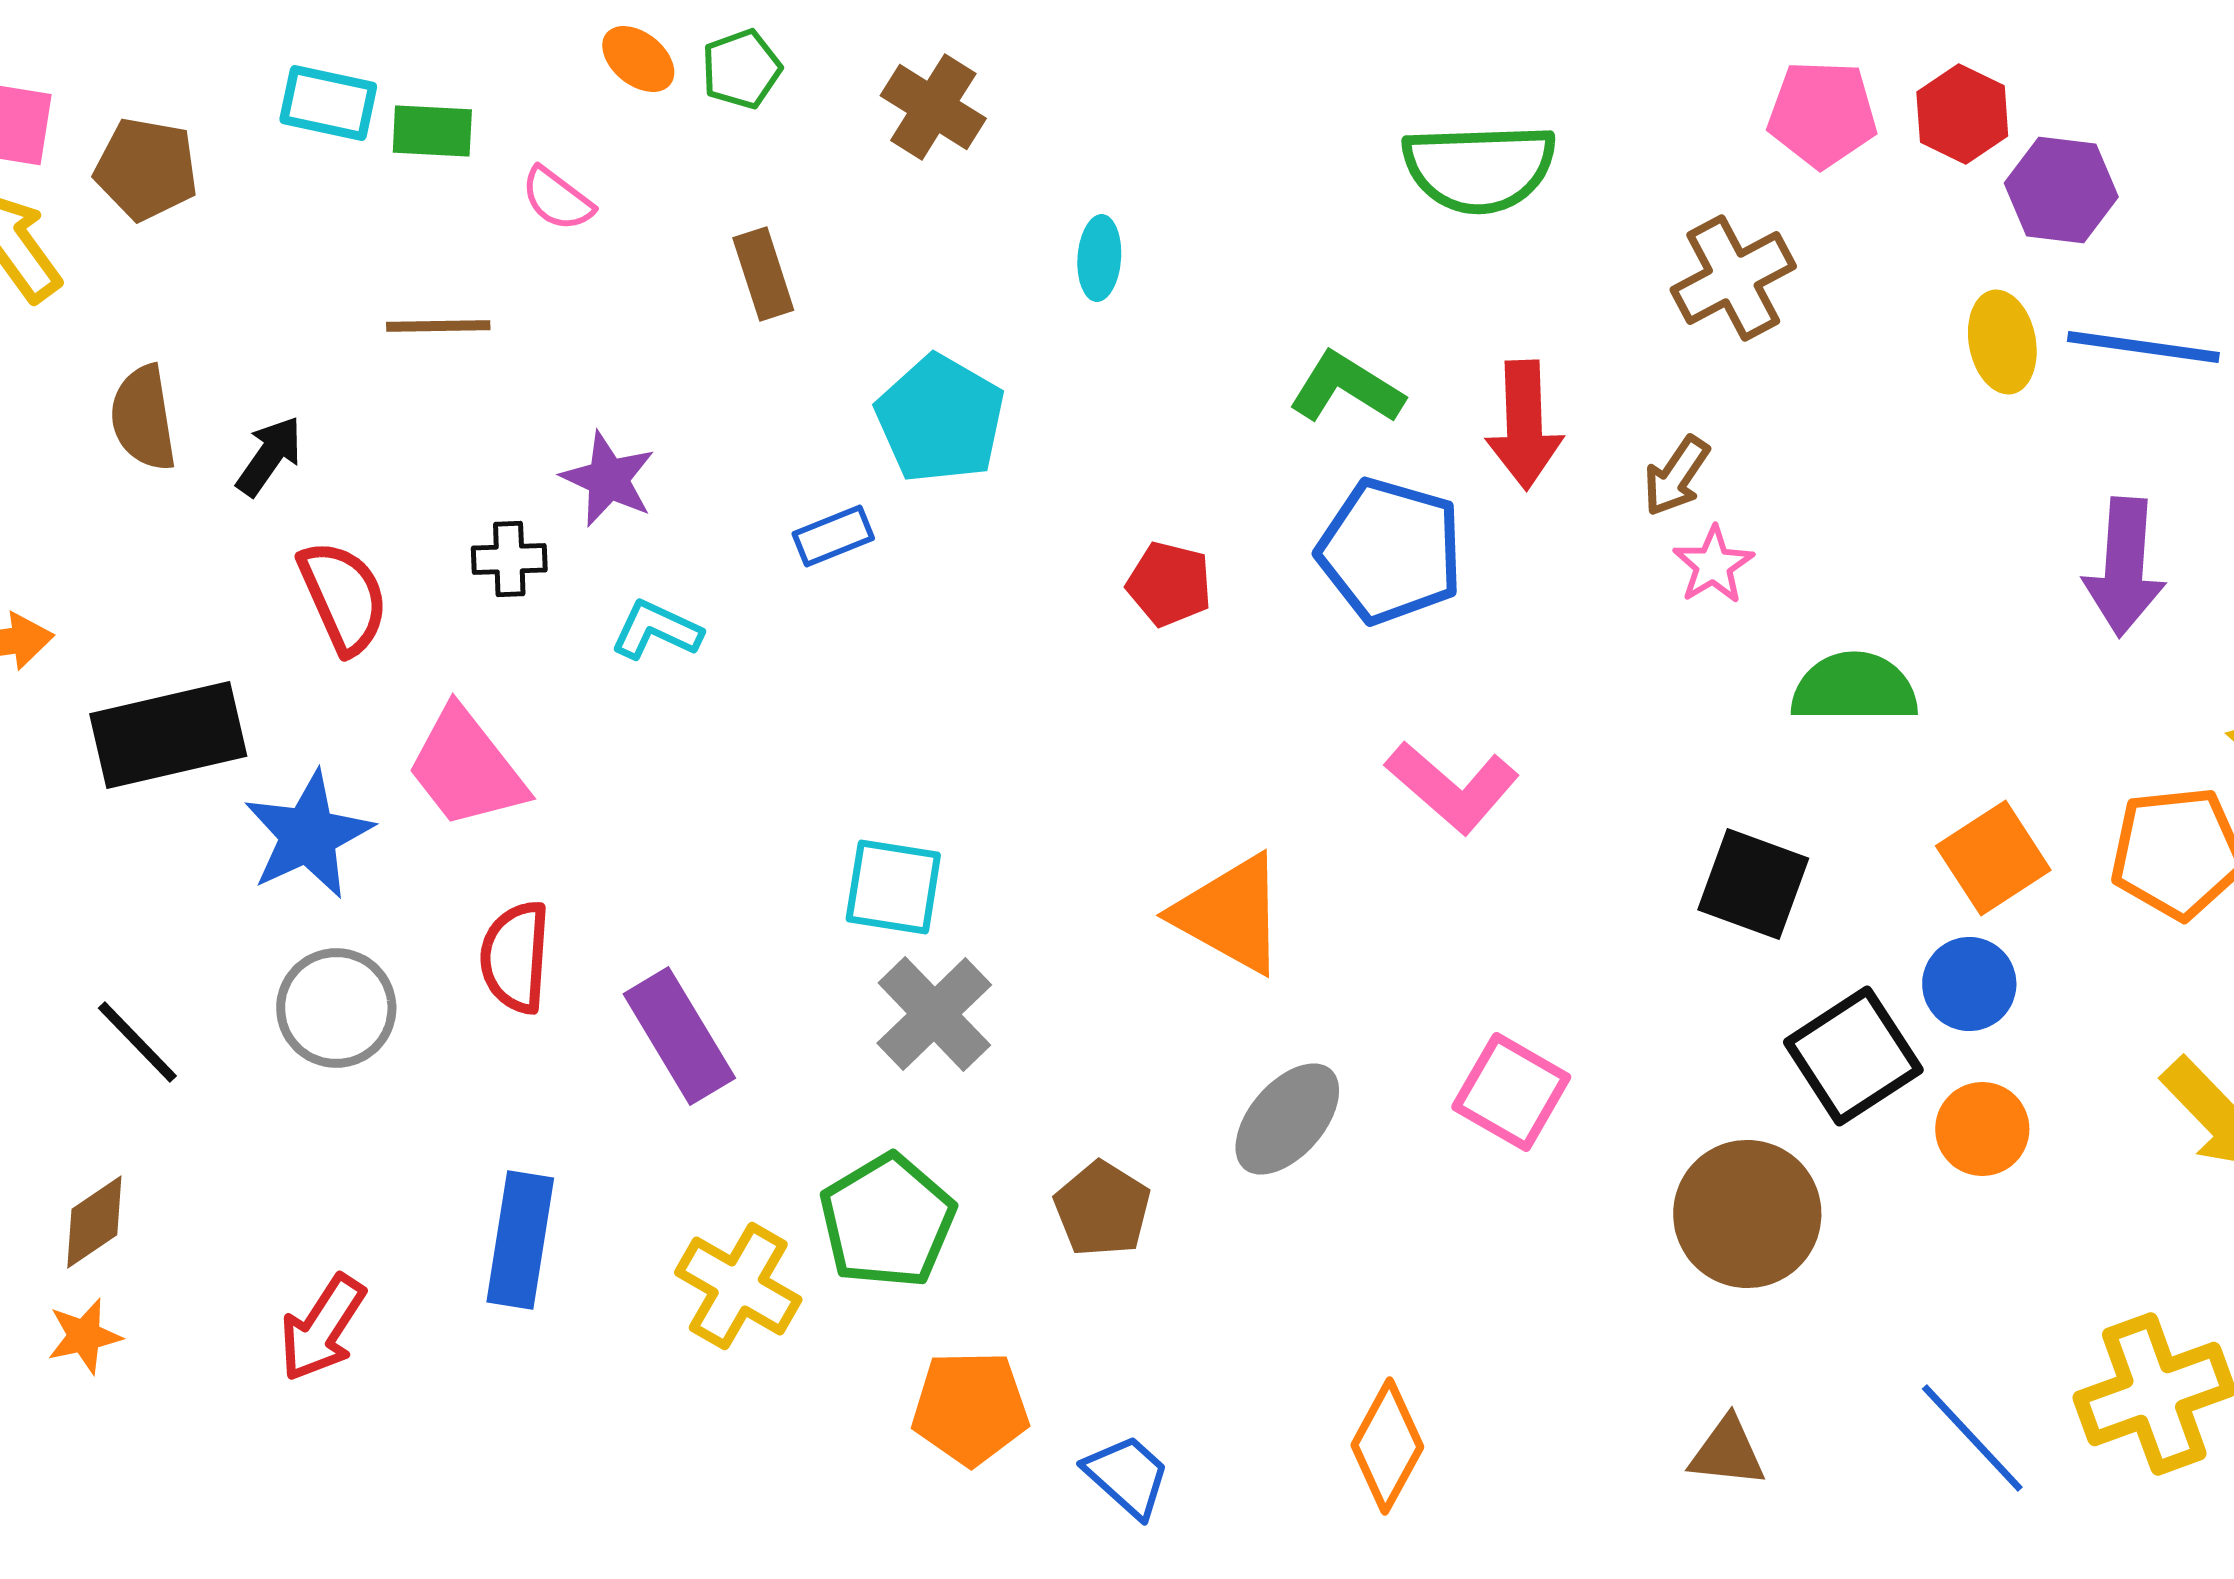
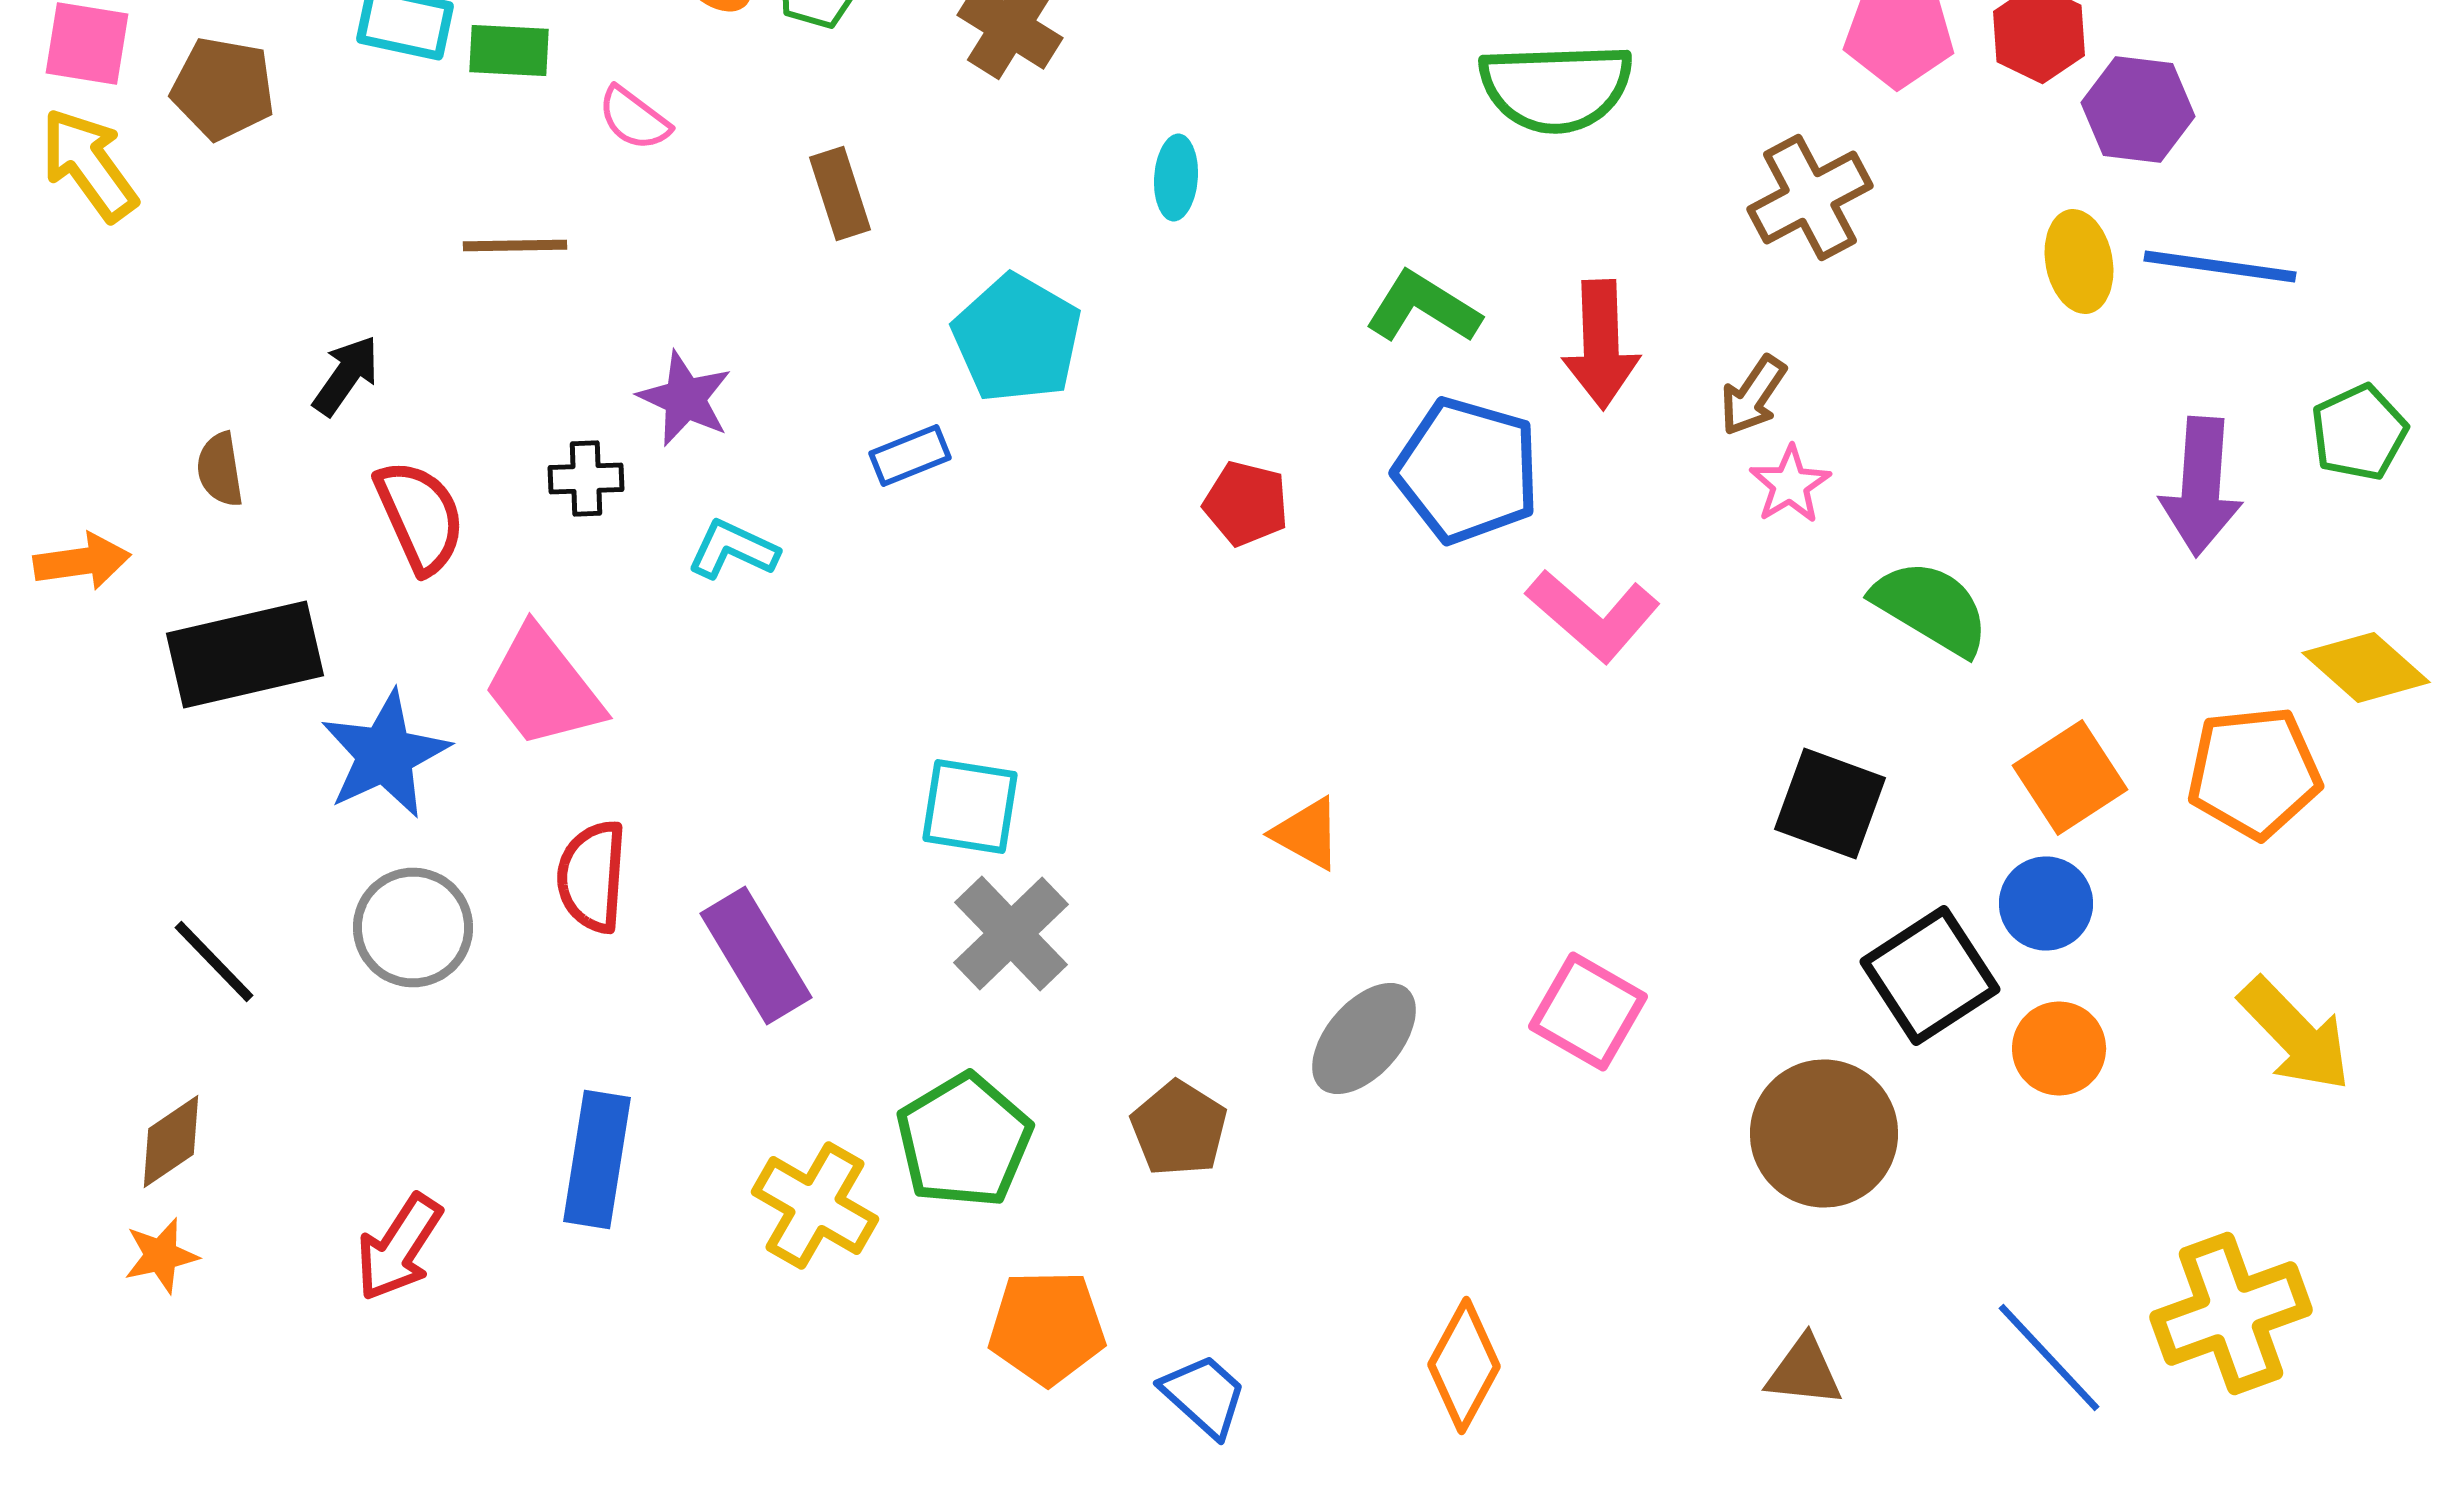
brown semicircle: (143, 418) -> (220, 470), moved, size x0.7
green semicircle: (1854, 688) -> (1931, 608), turned 31
pink L-shape: (1452, 787) -> (1593, 616), moved
orange triangle: (1230, 914) -> (1307, 834), size x0.6

